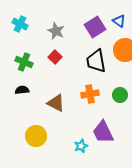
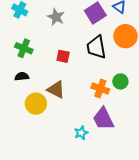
red square: (55, 57) -> (63, 56), moved, turned -32
orange cross: (90, 94) -> (100, 89), moved, turned 30
yellow circle: (36, 136) -> (36, 104), moved

